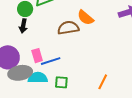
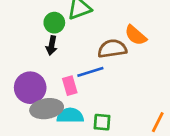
blue line: (51, 61) -> (90, 72), moved

